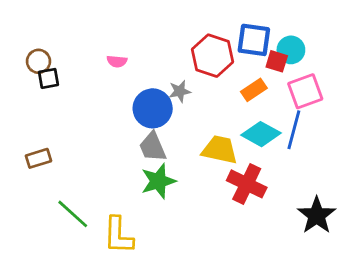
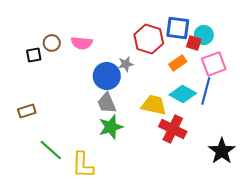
brown circle: (39, 61) -> (52, 43), moved
pink semicircle: (117, 61) -> (82, 43), size x1.5

